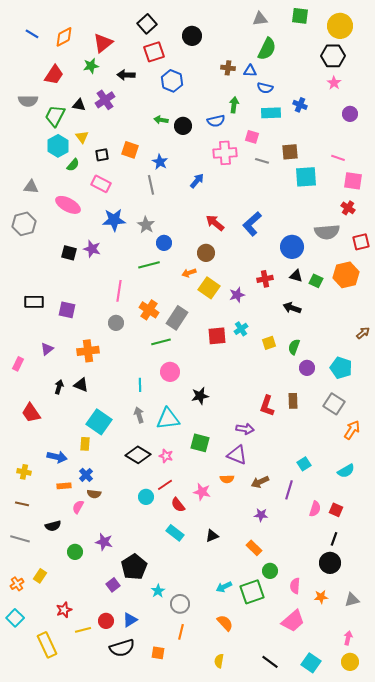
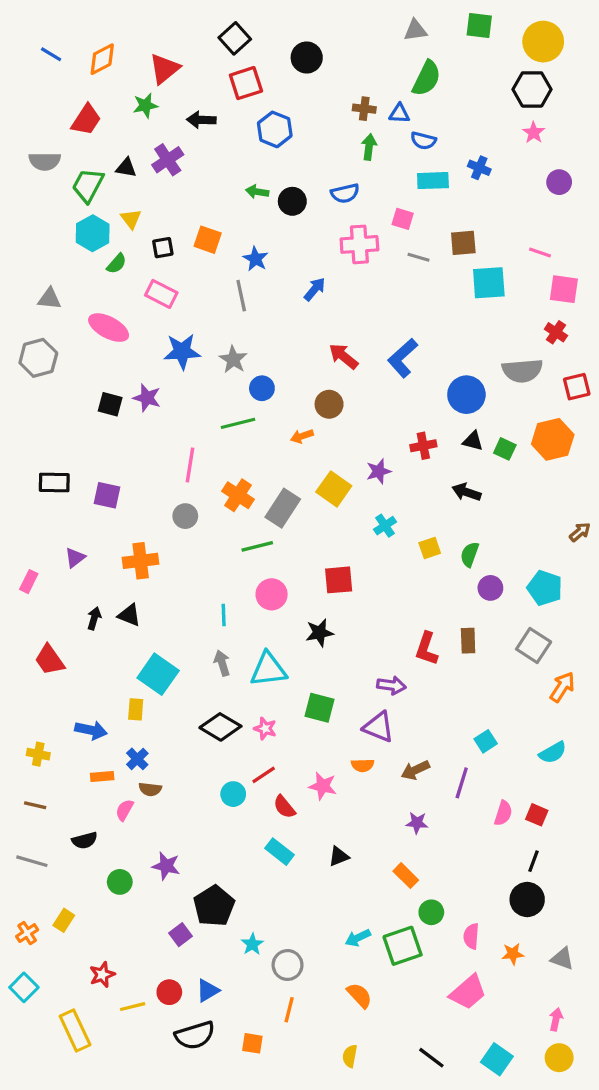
green arrow: (234, 105) -> (369, 147), moved
yellow square: (209, 288) -> (334, 489), moved
red square: (217, 336) -> (339, 580), moved
gray triangle: (352, 600) -> (562, 959), turned 35

